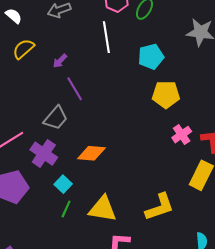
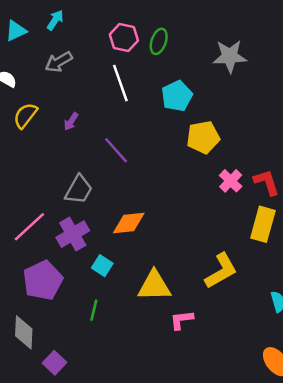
purple line: (75, 89) -> (116, 150), moved
purple cross: (44, 154) -> (73, 234), turned 36
green line: (66, 209) -> (94, 310), moved

